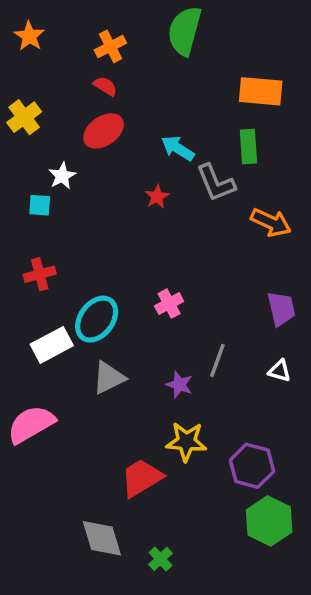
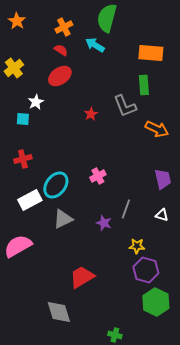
cyan arrow: (178, 148) -> (95, 45), moved
yellow star: (186, 442) -> (137, 246), moved, size x0.7
green cross: (160, 559) -> (115, 335), moved, turned -32

